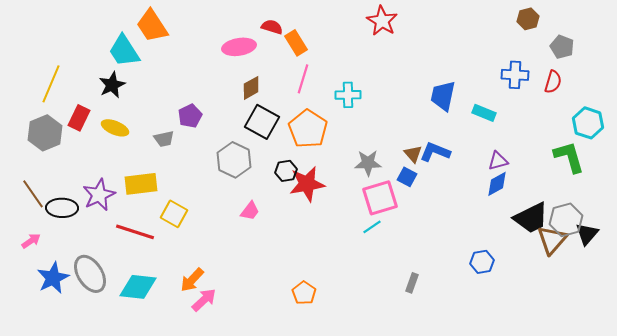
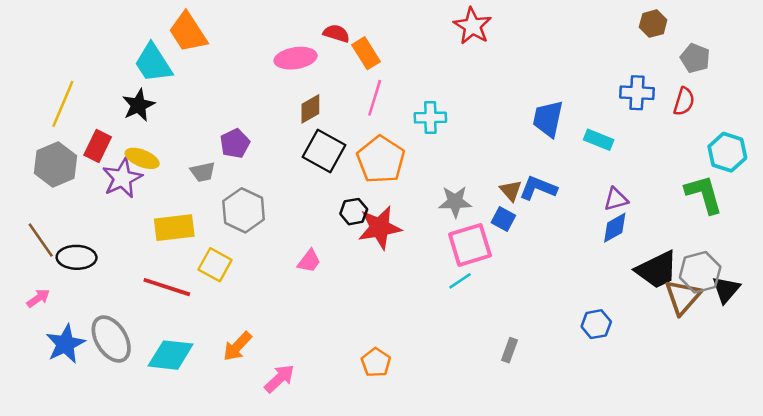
gray hexagon: (234, 160) -> (244, 210), moved
purple star: (99, 195) -> (122, 178), moved
pink arrow: (204, 300) -> (279, 379), moved

